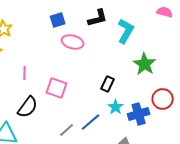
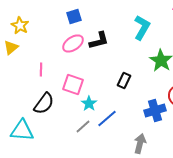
black L-shape: (98, 18) -> (99, 40), moved
pink ellipse: (73, 42) -> (73, 44), moved, turned -50
cyan star: (116, 107) -> (89, 104), moved

